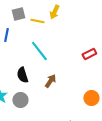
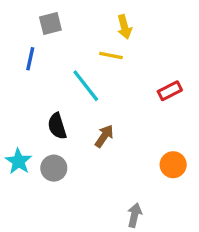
yellow arrow: (54, 12) -> (124, 27), moved, turned -40
yellow line: (37, 21) -> (111, 55), moved

